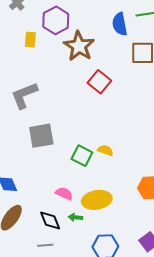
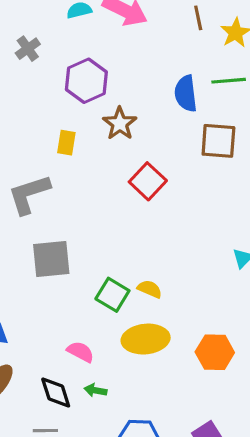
yellow rectangle: (30, 40) -> (66, 143), moved
brown star: (79, 46) -> (120, 123), size x0.7
yellow ellipse: (97, 200) -> (146, 339), moved

